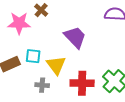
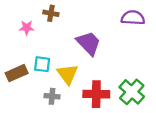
brown cross: (41, 10) -> (51, 13), turned -32
pink star: (19, 23) -> (27, 28), size x0.6

